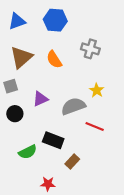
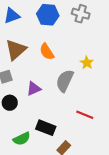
gray cross: (90, 49) -> (81, 14), moved
yellow star: (97, 90) -> (87, 63), moved
gray semicircle: (73, 106) -> (65, 81), moved, turned -45

